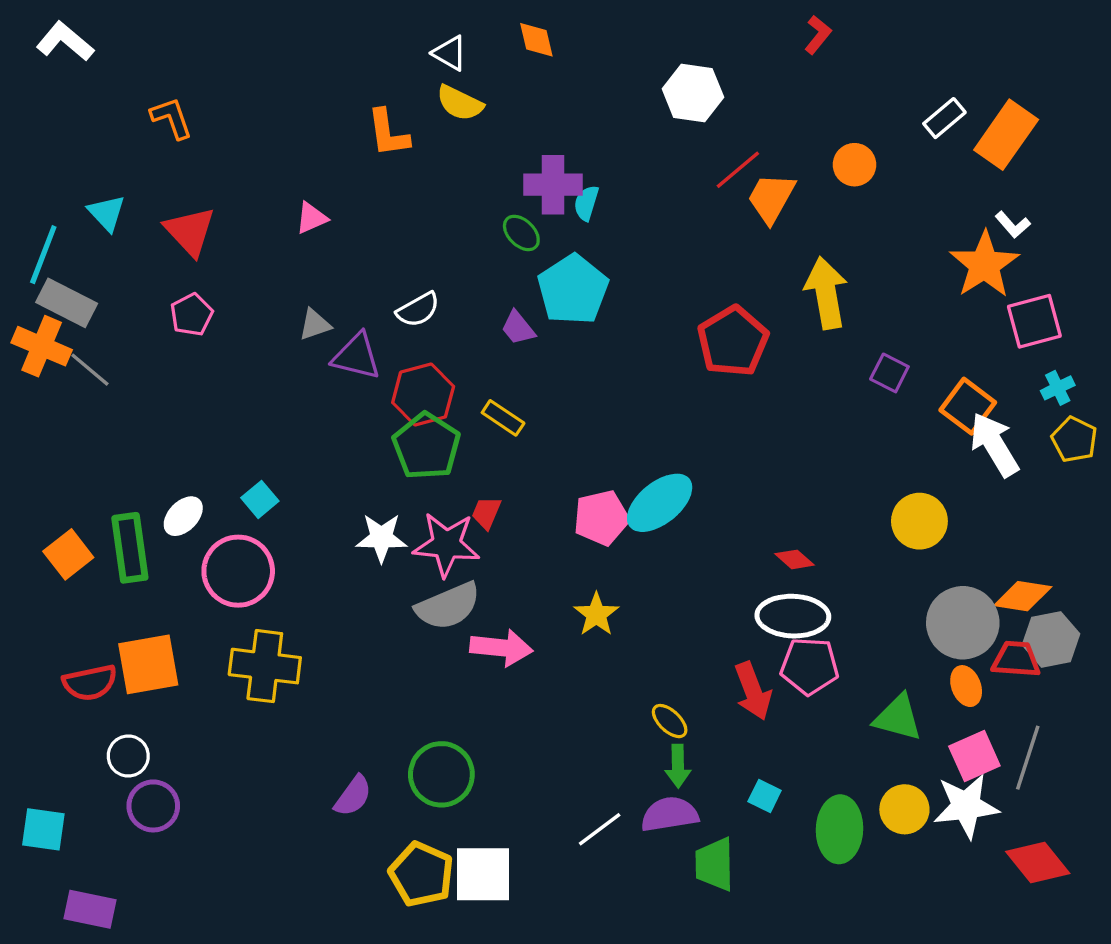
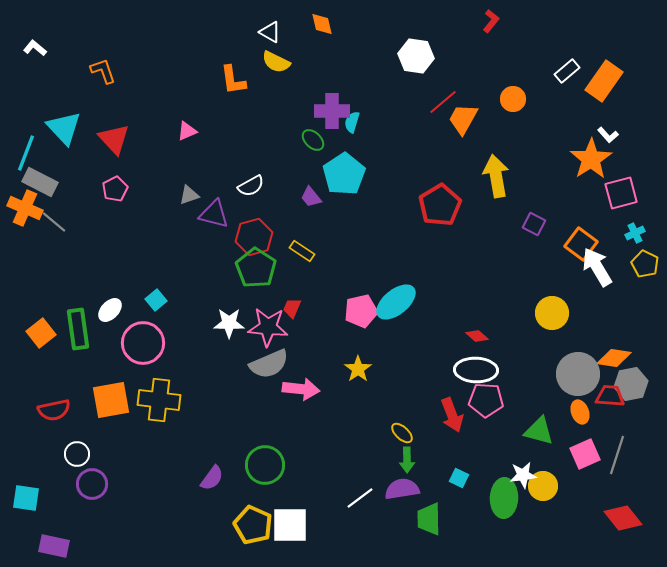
white L-shape: (65, 41) -> (35, 48), moved, size x0.7
cyan triangle: (107, 213) -> (64, 128), size x1.5
orange square: (148, 664) -> (111, 400), moved
white star: (966, 806) -> (523, 475), moved, size x0.7

